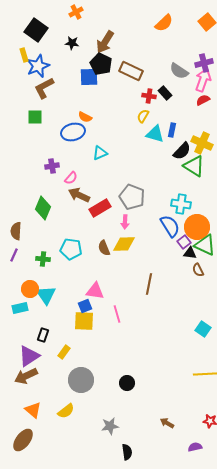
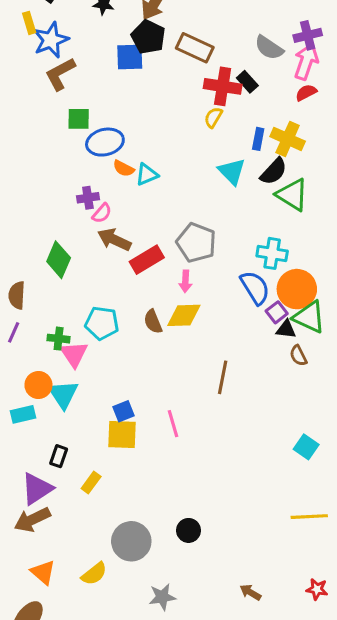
red cross: (149, 96) -> (223, 86), size x1.6
green square: (35, 117) -> (79, 119), moved
orange semicircle: (85, 117) -> (124, 168), moved
cyan triangle: (155, 134) -> (232, 171), moved, turned 30
yellow cross: (202, 143) -> (288, 139), moved
purple cross: (52, 166) -> (88, 198), moved
pink triangle: (95, 291) -> (74, 354), moved, turned 48
gray circle: (81, 380) -> (131, 541), moved

